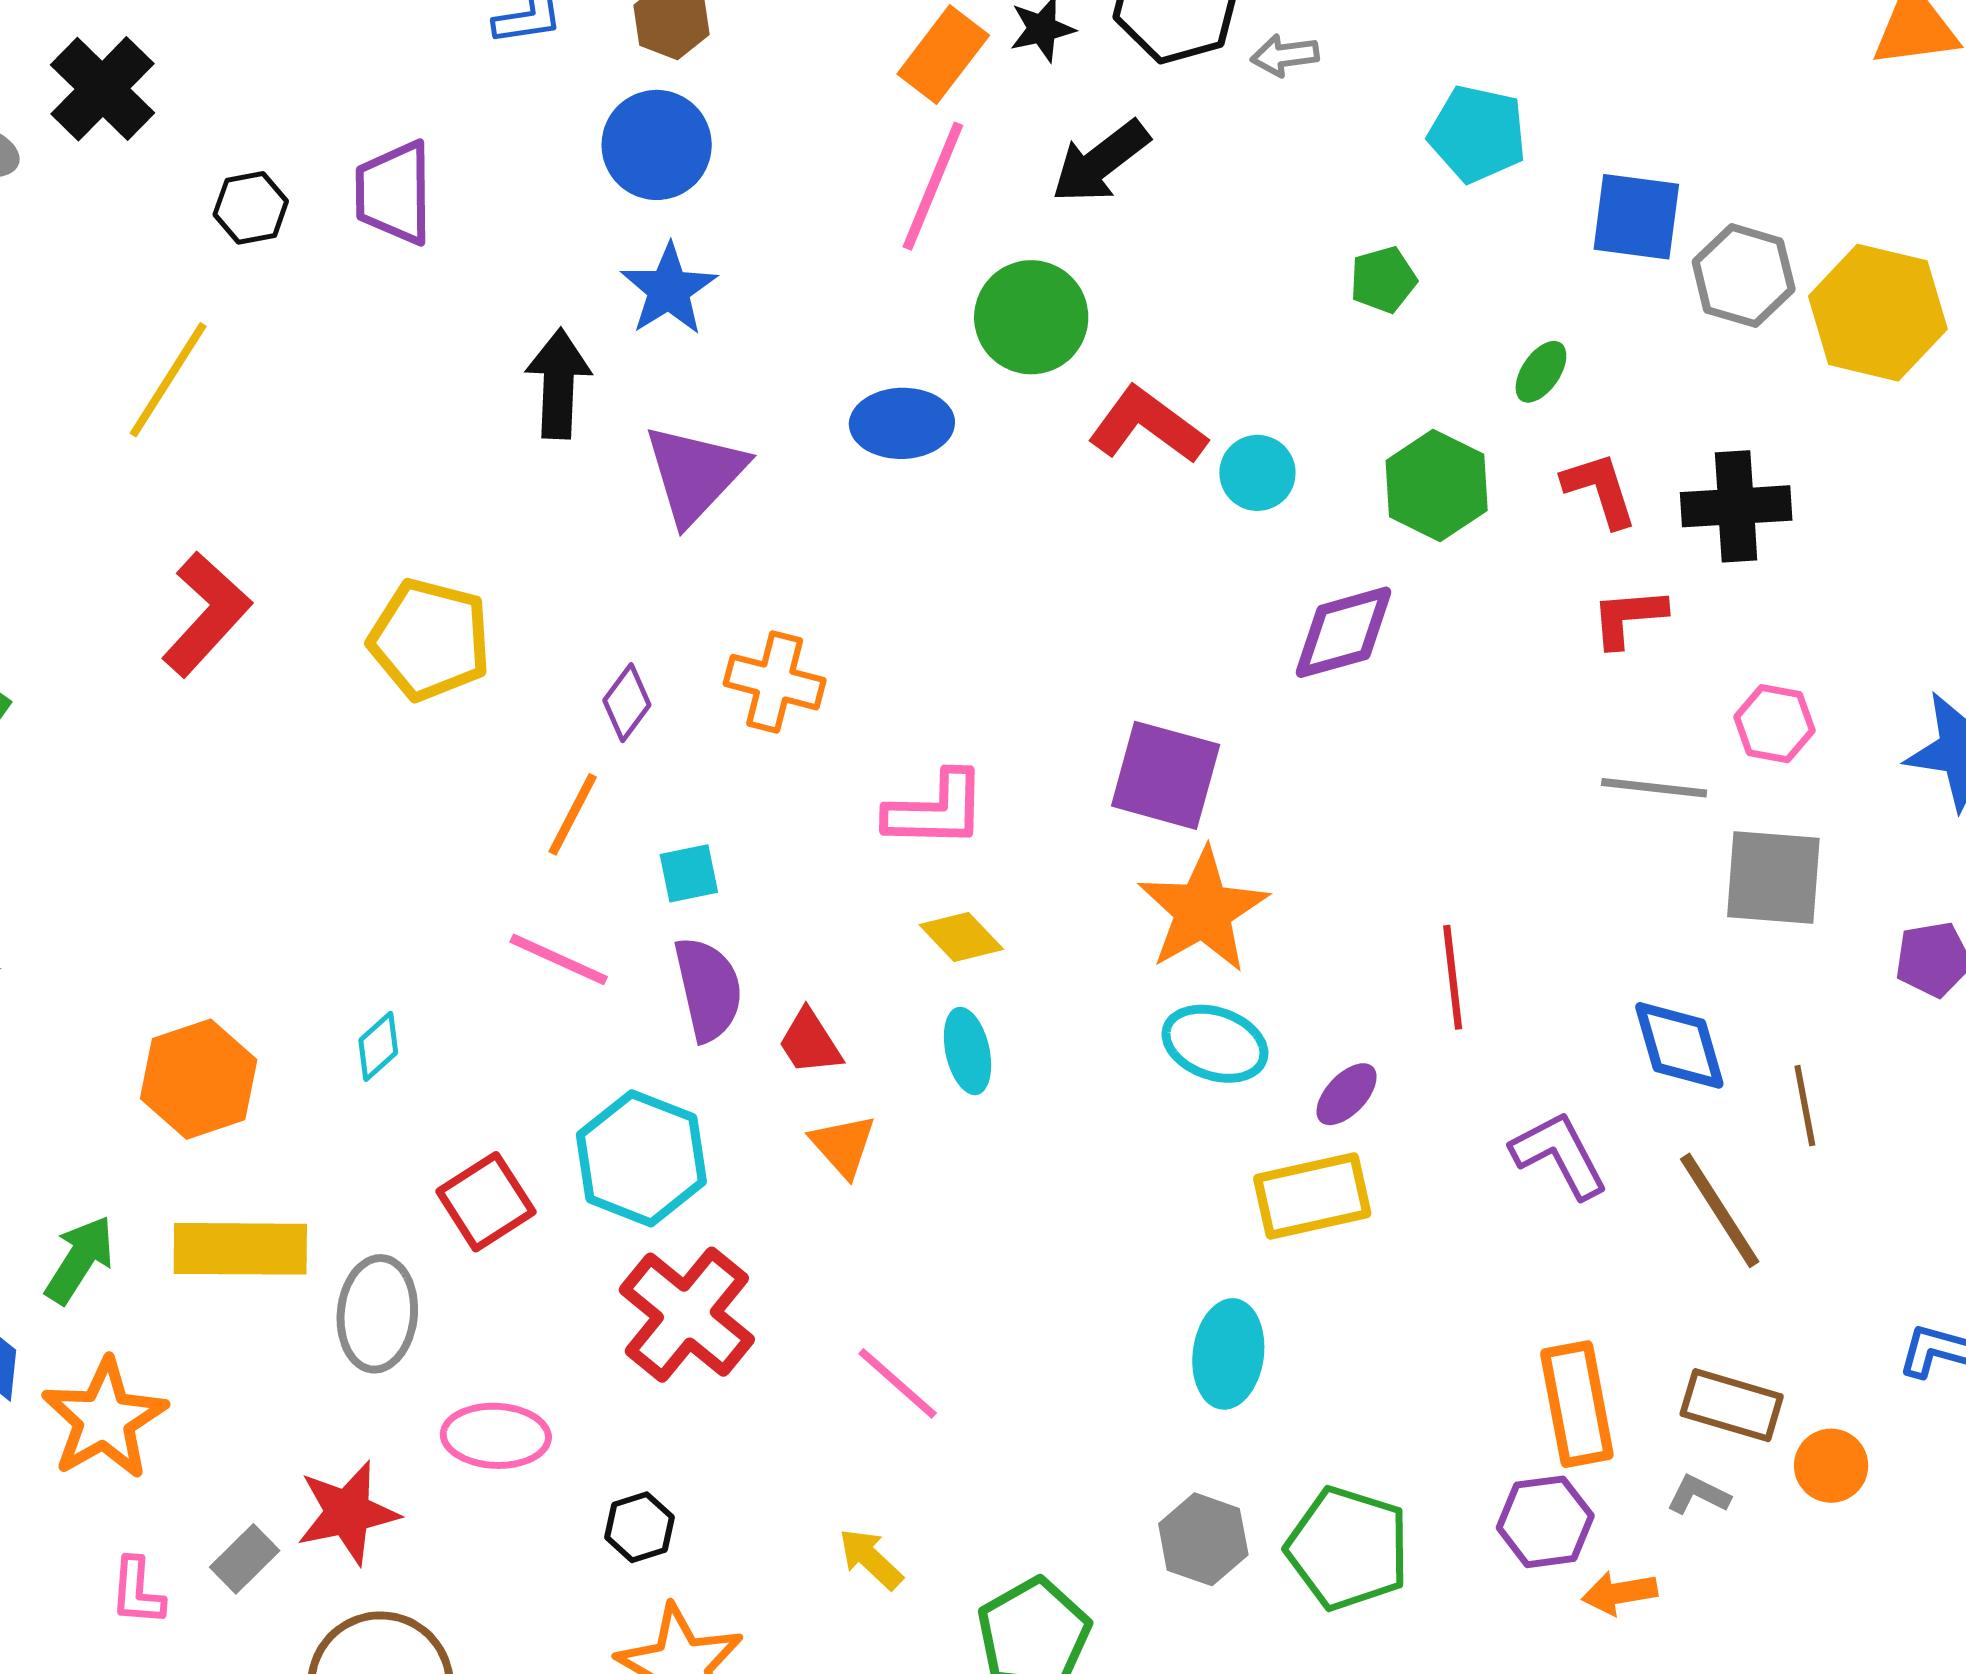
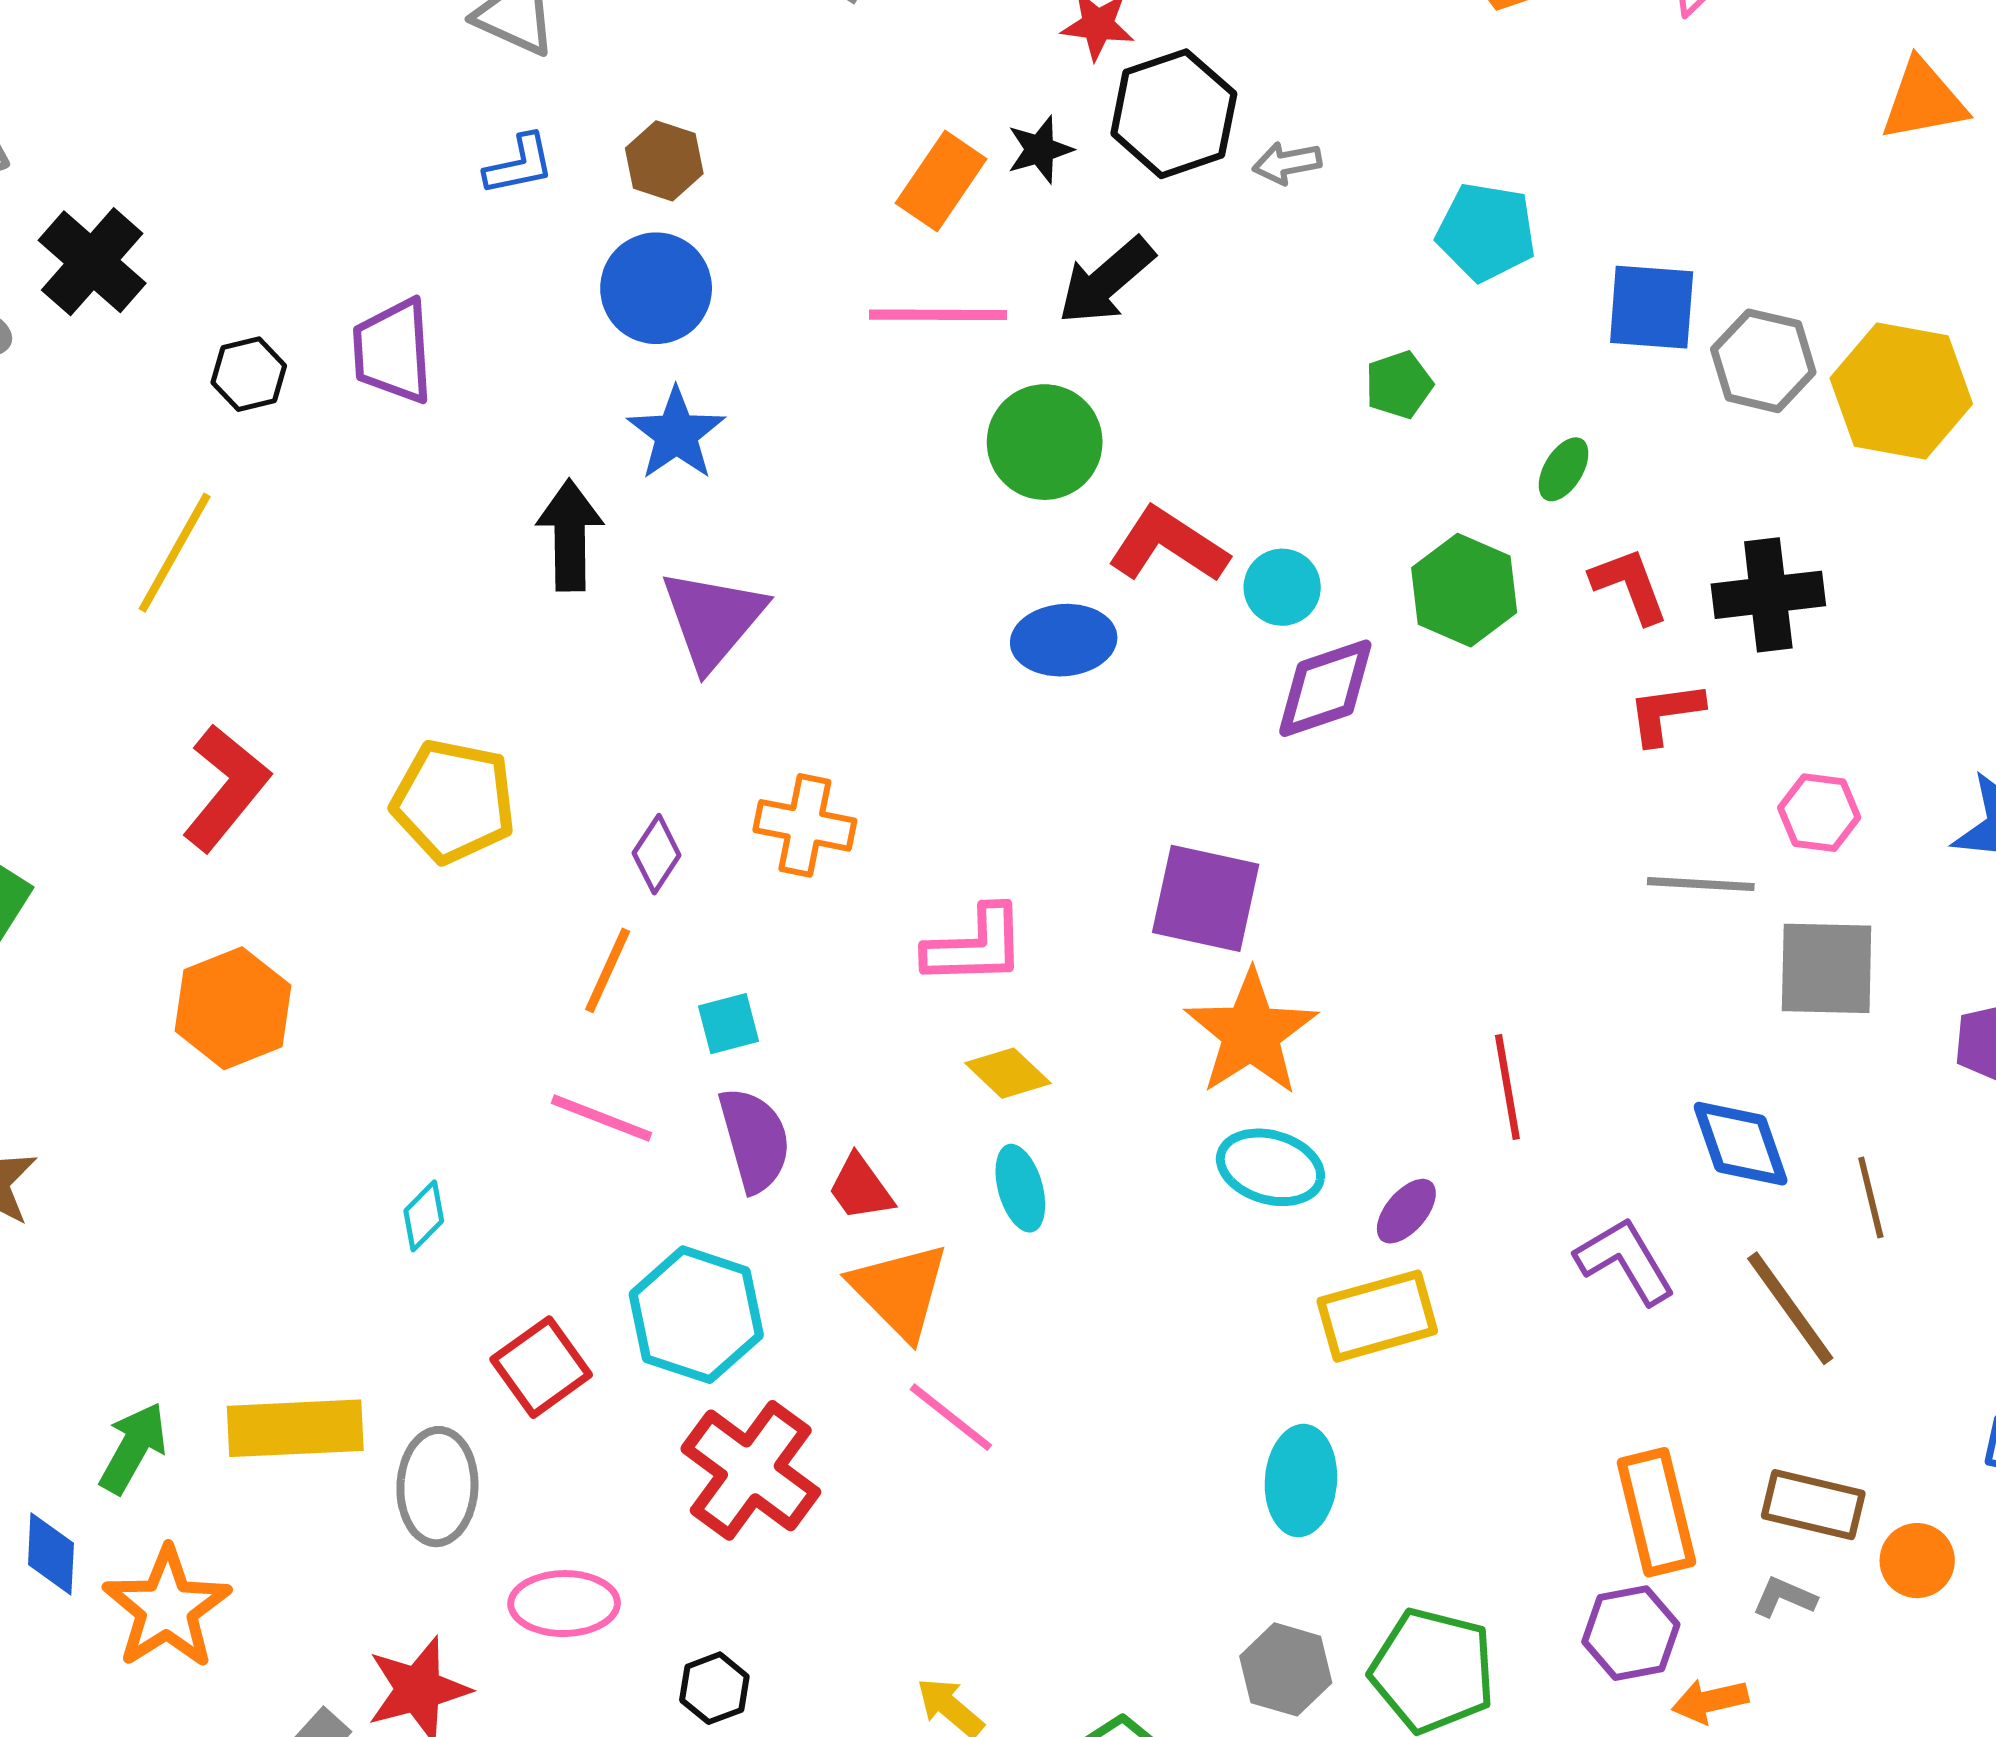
pink line: (933, 186) -> (938, 315), turned 71
blue ellipse: (902, 423) -> (1064, 640), moved
purple diamond: (1343, 632) -> (1325, 688), moved
orange hexagon: (199, 1079) -> (233, 1008), moved
orange triangle: (843, 1146) -> (900, 1291), size x1.5
pink line: (898, 1383) -> (951, 1417), moved

